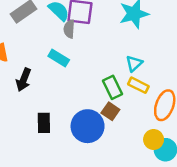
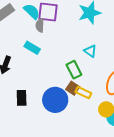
cyan triangle: (134, 63) -> (90, 51), turned -40
yellow rectangle: (138, 85) -> (83, 93), moved

